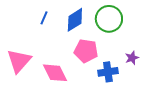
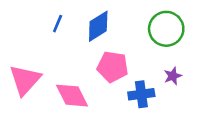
green circle: (109, 19) -> (166, 29), moved

